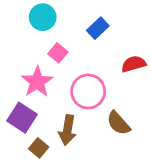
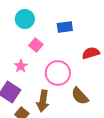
blue rectangle: (98, 28) -> (65, 27), turned 35
pink star: (37, 82) -> (21, 66), size x0.6

